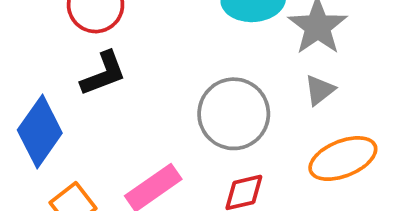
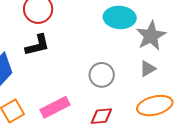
gray circle: (234, 114) -> (102, 75), size x0.7

